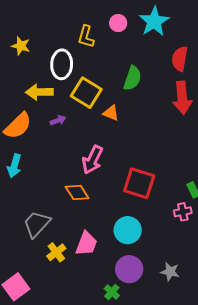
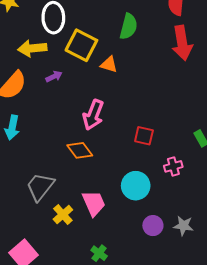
red square: (139, 183) -> (144, 136), size x0.6
pink cross: (183, 212) -> (173, 166), moved
pink trapezoid: (86, 244) -> (94, 203), turned -40
purple circle: (129, 269) -> (153, 226), moved, size x0.7
green cross: (112, 292) -> (99, 253), moved

